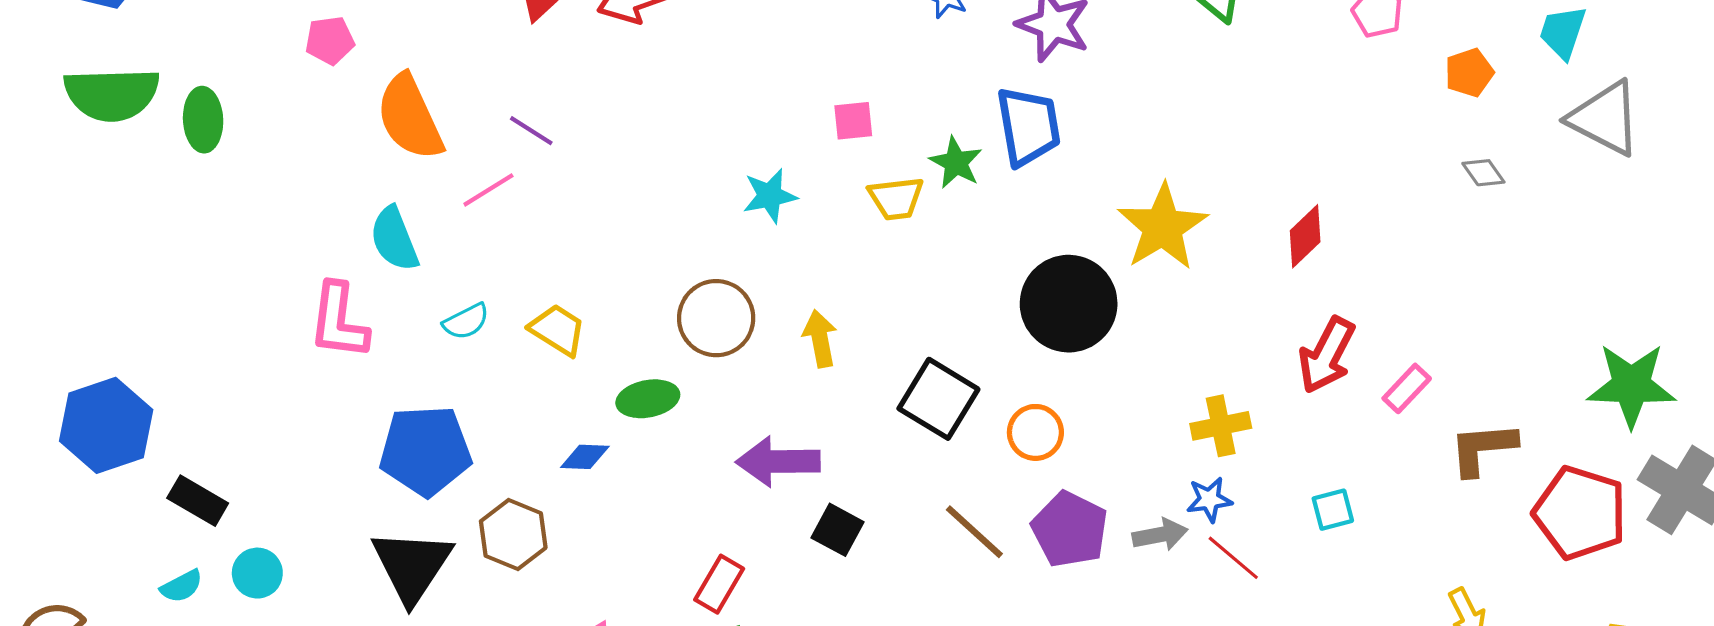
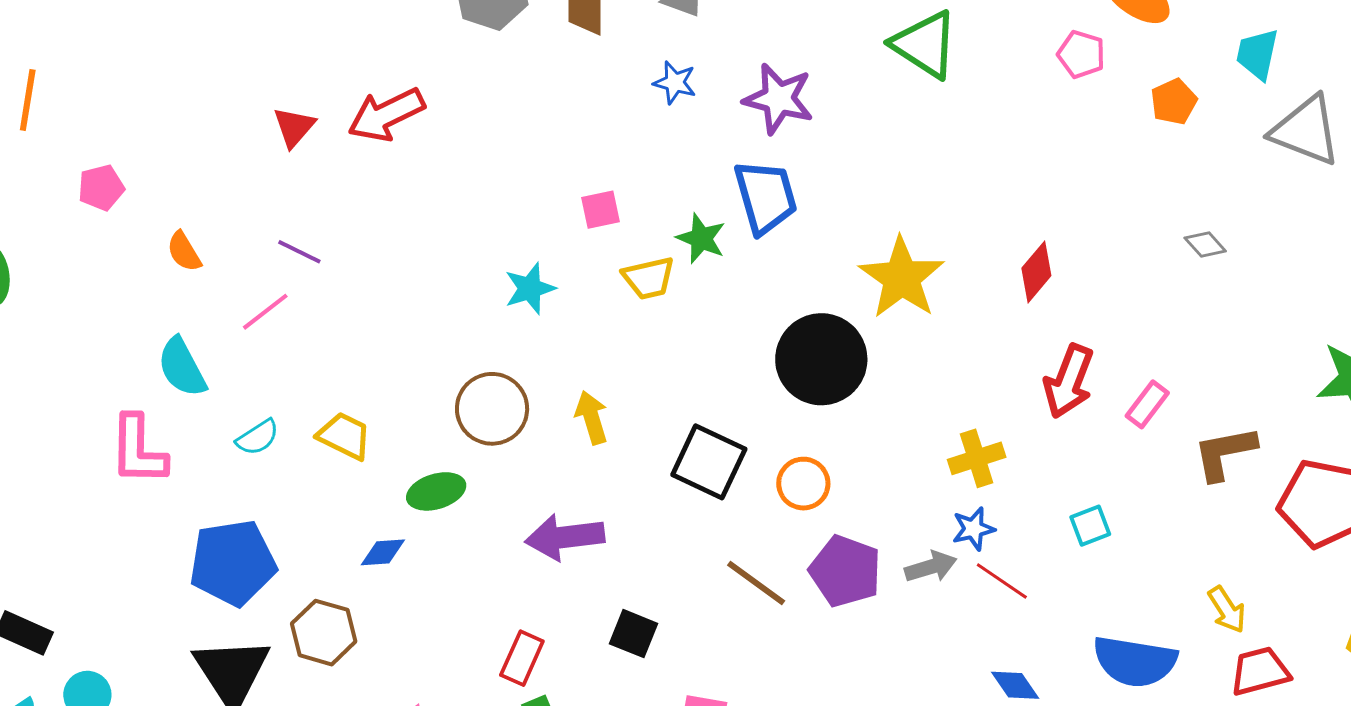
orange semicircle: (410, 117) -> (184, 252), size x0.5
gray diamond: (1483, 173) -> (1205, 244), moved
black square: (837, 530) -> (633, 634), moved

